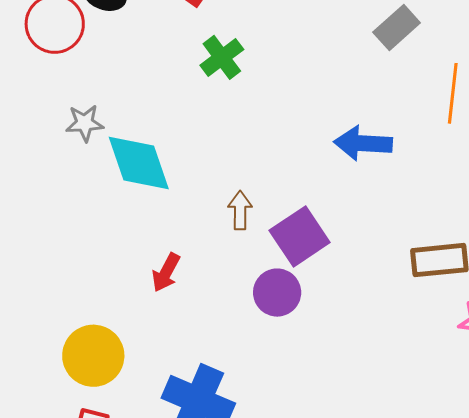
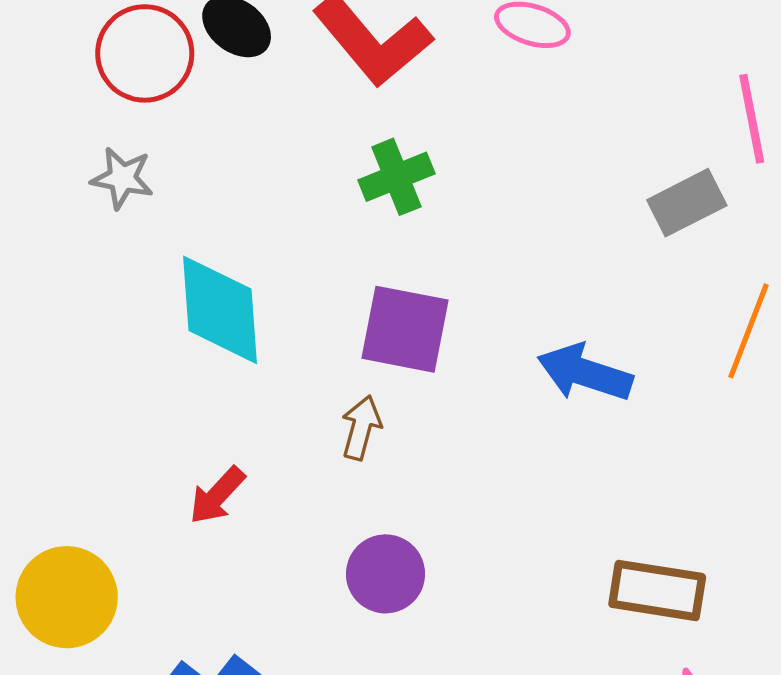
gray star: (85, 123) -> (122, 178), moved
purple square: (300, 236) -> (405, 329), moved, turned 30

